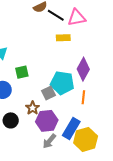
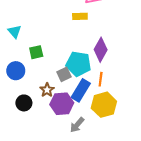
blue rectangle: (71, 129) -> (81, 90), moved
yellow hexagon: (86, 139) -> (104, 105), moved
gray arrow: (49, 141) -> (77, 125), moved

